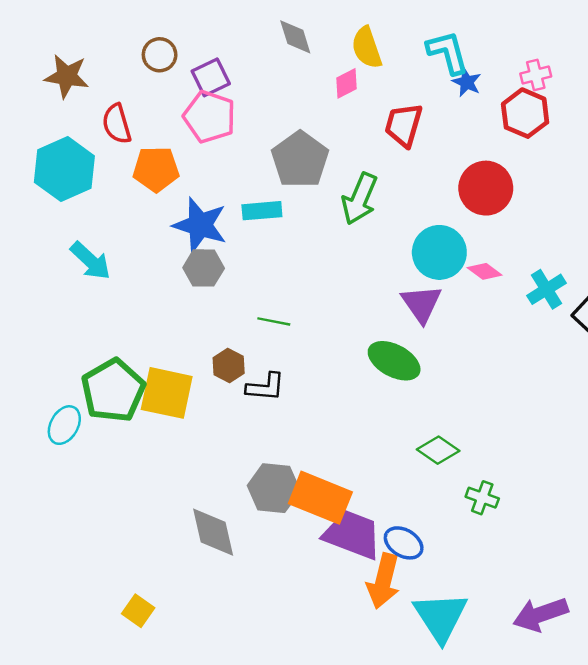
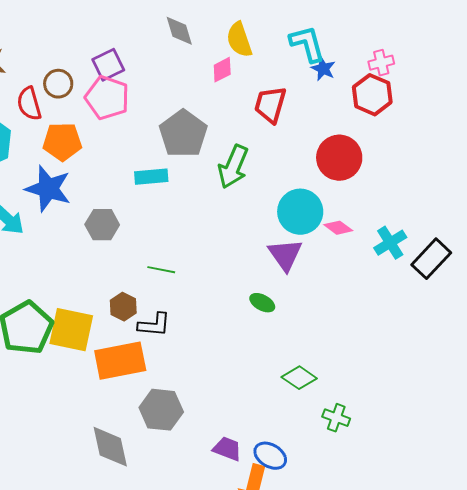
brown circle: (160, 55) -> (58, 84), moved
blue star: (200, 225) -> (48, 189), moved
green ellipse: (394, 361) -> (262, 303), size x0.6
orange rectangle: (320, 498) -> (120, 361), moved, turned -33
purple trapezoid: (352, 535) -> (227, 449), size x0.6

